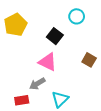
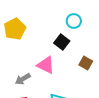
black square: (55, 36) -> (62, 42), moved
gray arrow: (37, 84) -> (23, 79), moved

